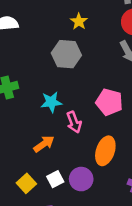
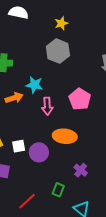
yellow star: (79, 21) -> (61, 23), moved
orange arrow: (44, 144) -> (14, 98), moved
orange ellipse: (105, 151) -> (65, 136), turned 60

